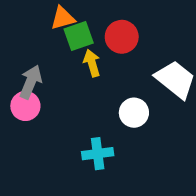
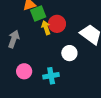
red circle: (122, 37) -> (57, 24), moved
pink circle: (25, 106) -> (24, 71), moved

